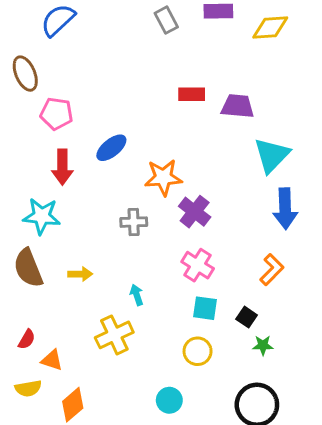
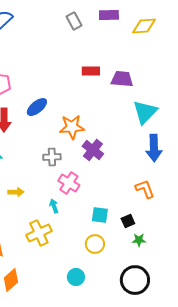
pink cross: (198, 265) -> (69, 183), moved
orange L-shape: (272, 270) -> (145, 189), turned -65
black square: (247, 317) -> (128, 221), turned 32

